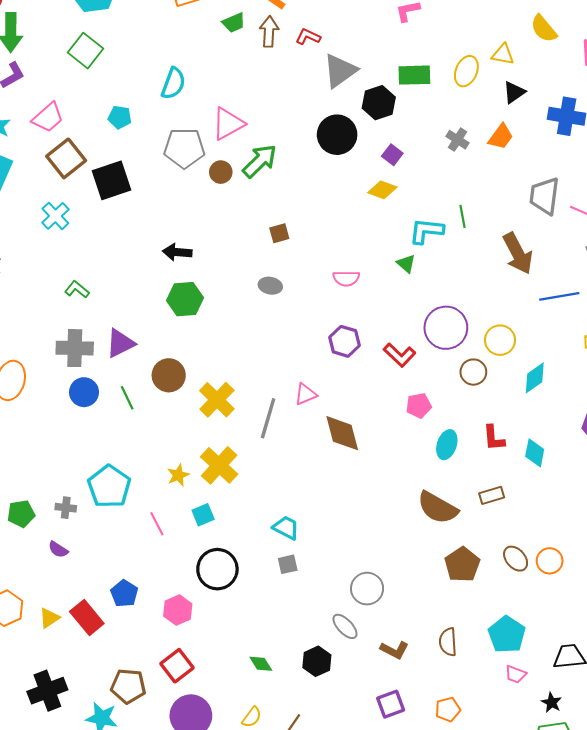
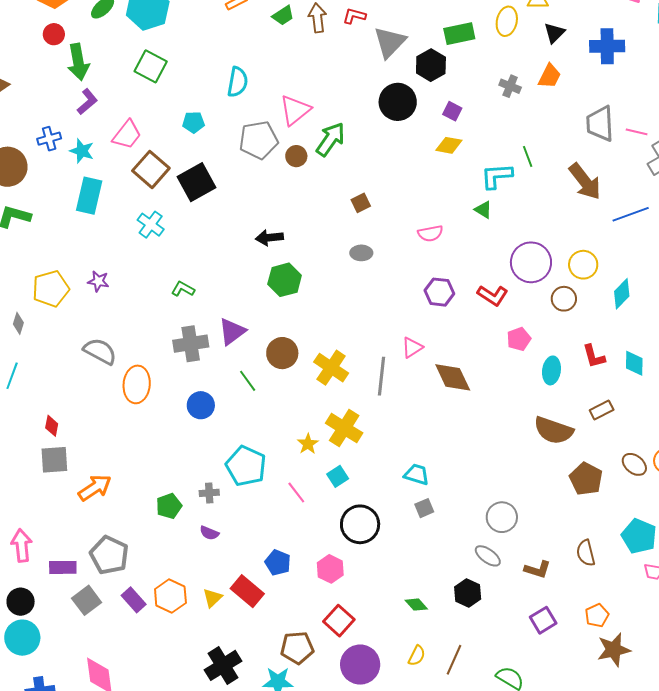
blue circle: (84, 392) -> (201, 405), moved

